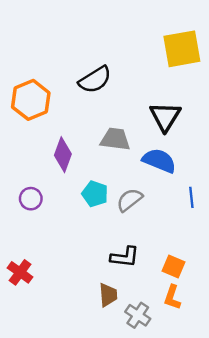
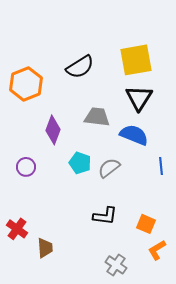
yellow square: (182, 49) -> (136, 60), moved
brown trapezoid: (108, 295) -> (45, 248), moved
orange L-shape: (172, 297) -> (157, 250), moved, turned 40

